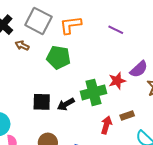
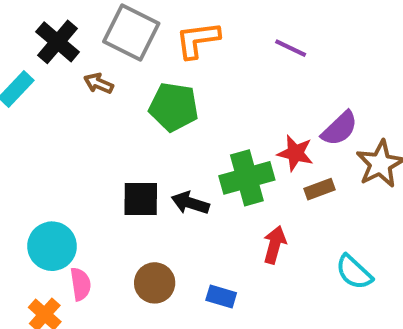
red star: (117, 81) -> (295, 153), turned 30
black arrow: (66, 104) -> (190, 203), turned 48
brown rectangle: (127, 115) -> (320, 189), moved

